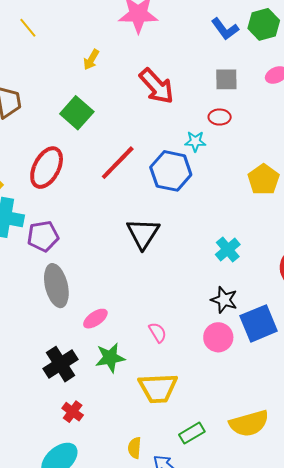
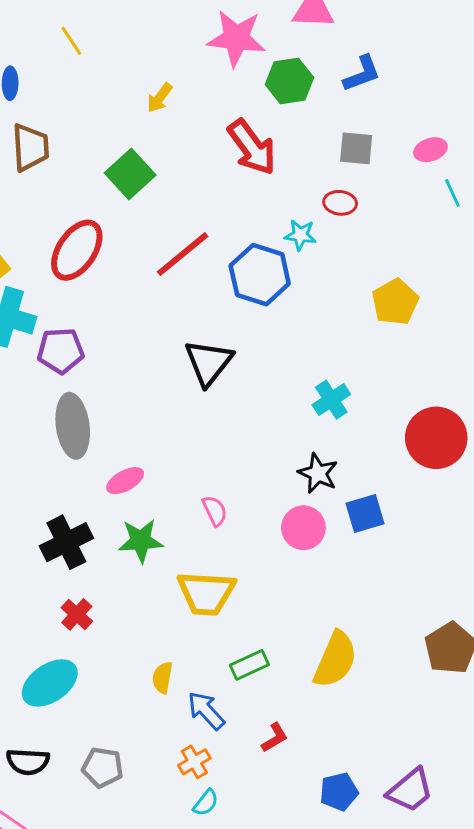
green hexagon: (264, 24) -> (289, 81), moved
blue L-shape: (225, 29) -> (362, 74), turned -80
blue square: (259, 323) -> (365, 514), size x0.7
yellow semicircle: (249, 423) -> (335, 660), turned -57

